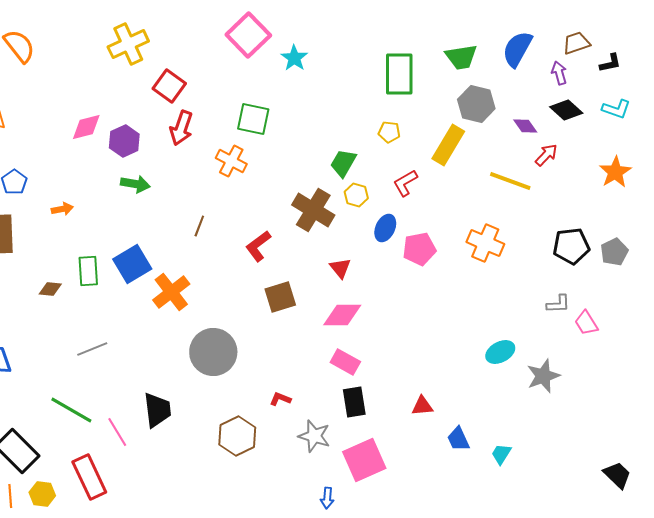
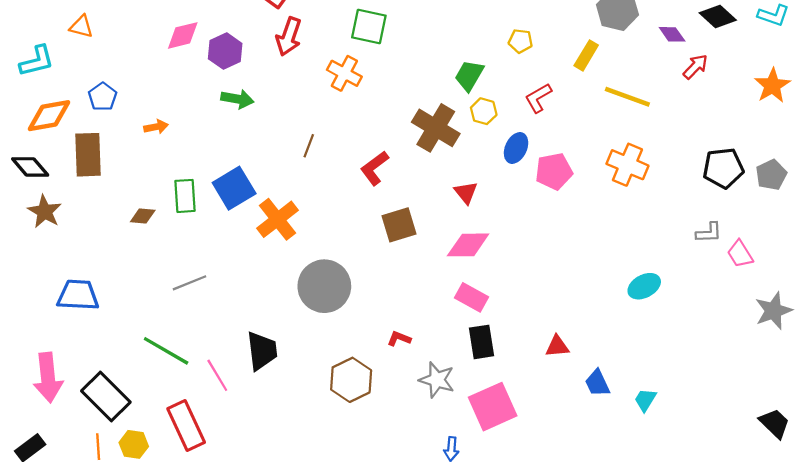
yellow rectangle: (448, 145) -> (586, 55), size x0.7
yellow line: (510, 181) -> (627, 97), moved
gray star: (543, 376) -> (773, 311), moved

